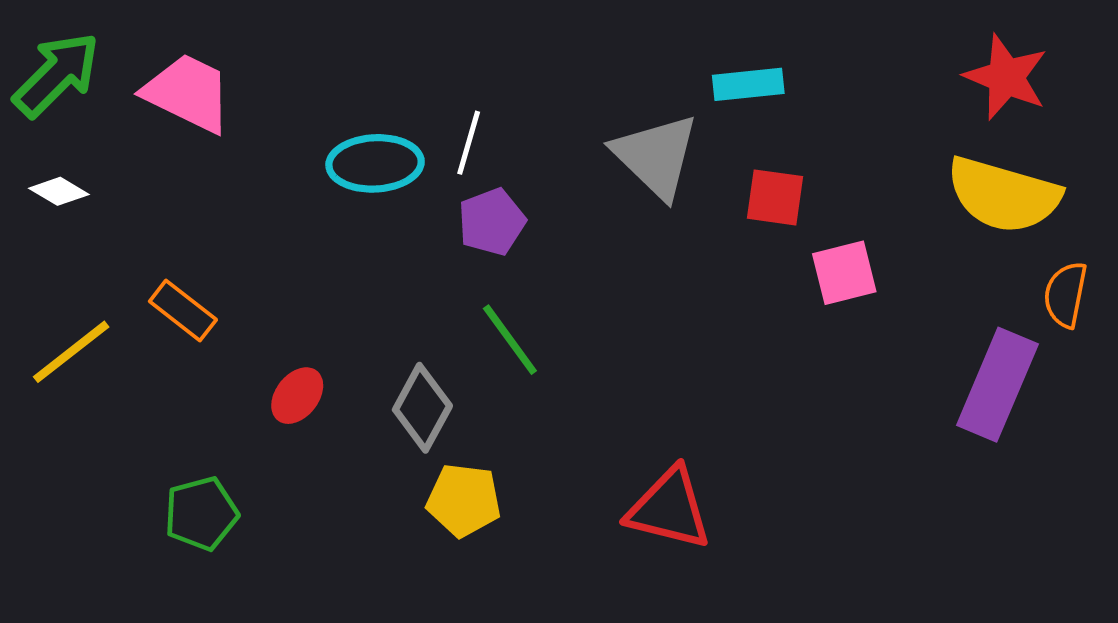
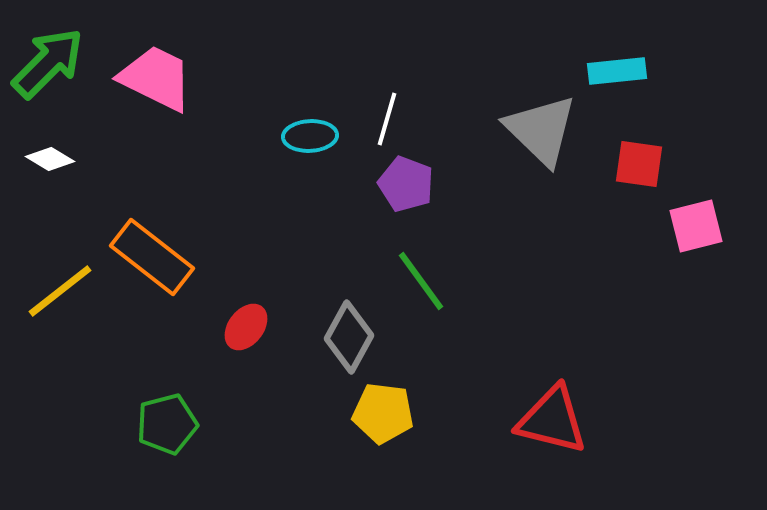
cyan ellipse: (375, 163) -> (310, 136), size x0.7
purple pentagon: (492, 222) -> (406, 184), turned -30
orange rectangle: (183, 310) -> (152, 257), size x1.5

